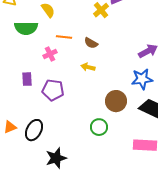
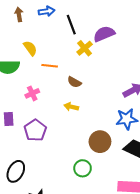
orange line: (64, 37) -> (50, 66), moved
purple pentagon: (53, 90) -> (35, 130), turned 30

